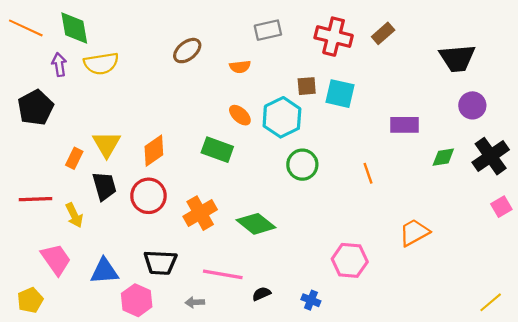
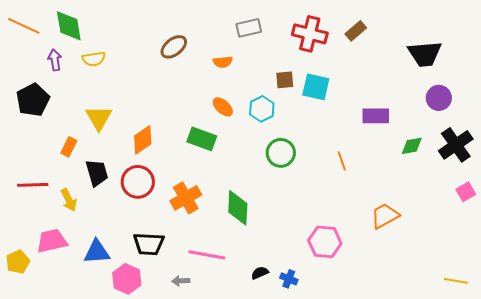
yellow semicircle: (101, 63) -> (94, 59), size x0.7
cyan hexagon: (282, 117) -> (262, 109), size x0.7
yellow triangle: (107, 144) -> (99, 118), moved
green diamond: (256, 224) -> (238, 208), turned 54
pink trapezoid: (56, 259) -> (52, 241), turned -68
black semicircle: (261, 294) -> (260, 273), moved
yellow pentagon: (30, 300) -> (18, 262), moved
yellow line: (491, 302) -> (456, 281), turned 50

